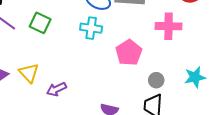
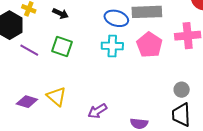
pink pentagon: (129, 53) -> (149, 45), moved
purple arrow: (56, 89) -> (97, 111), moved

